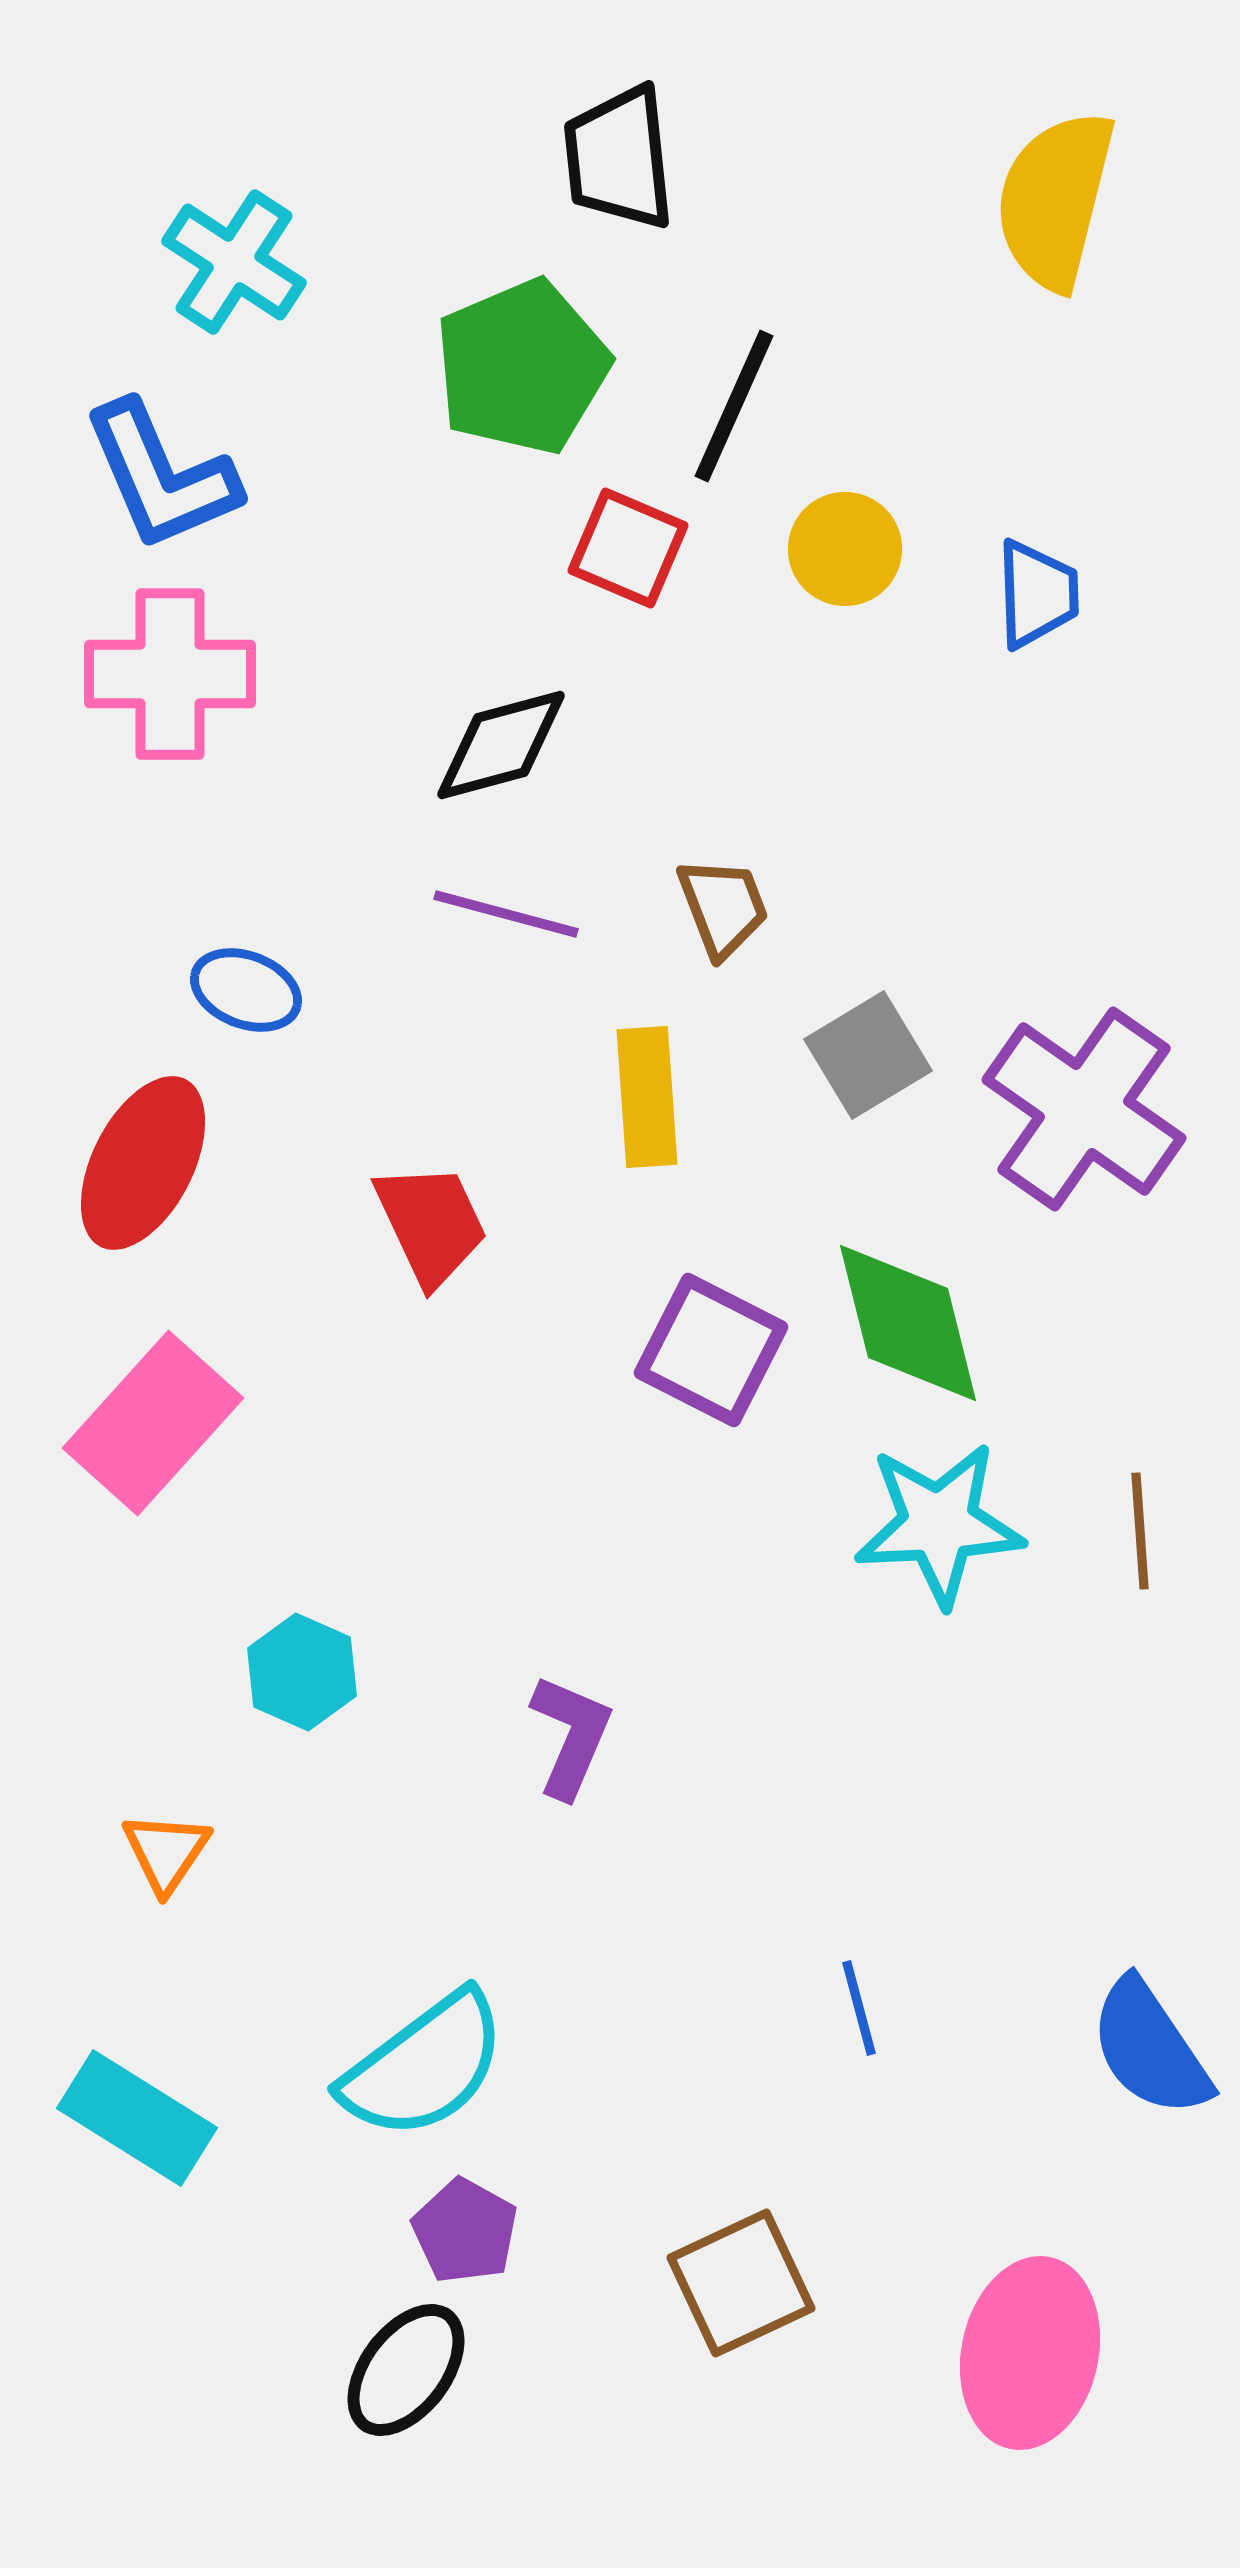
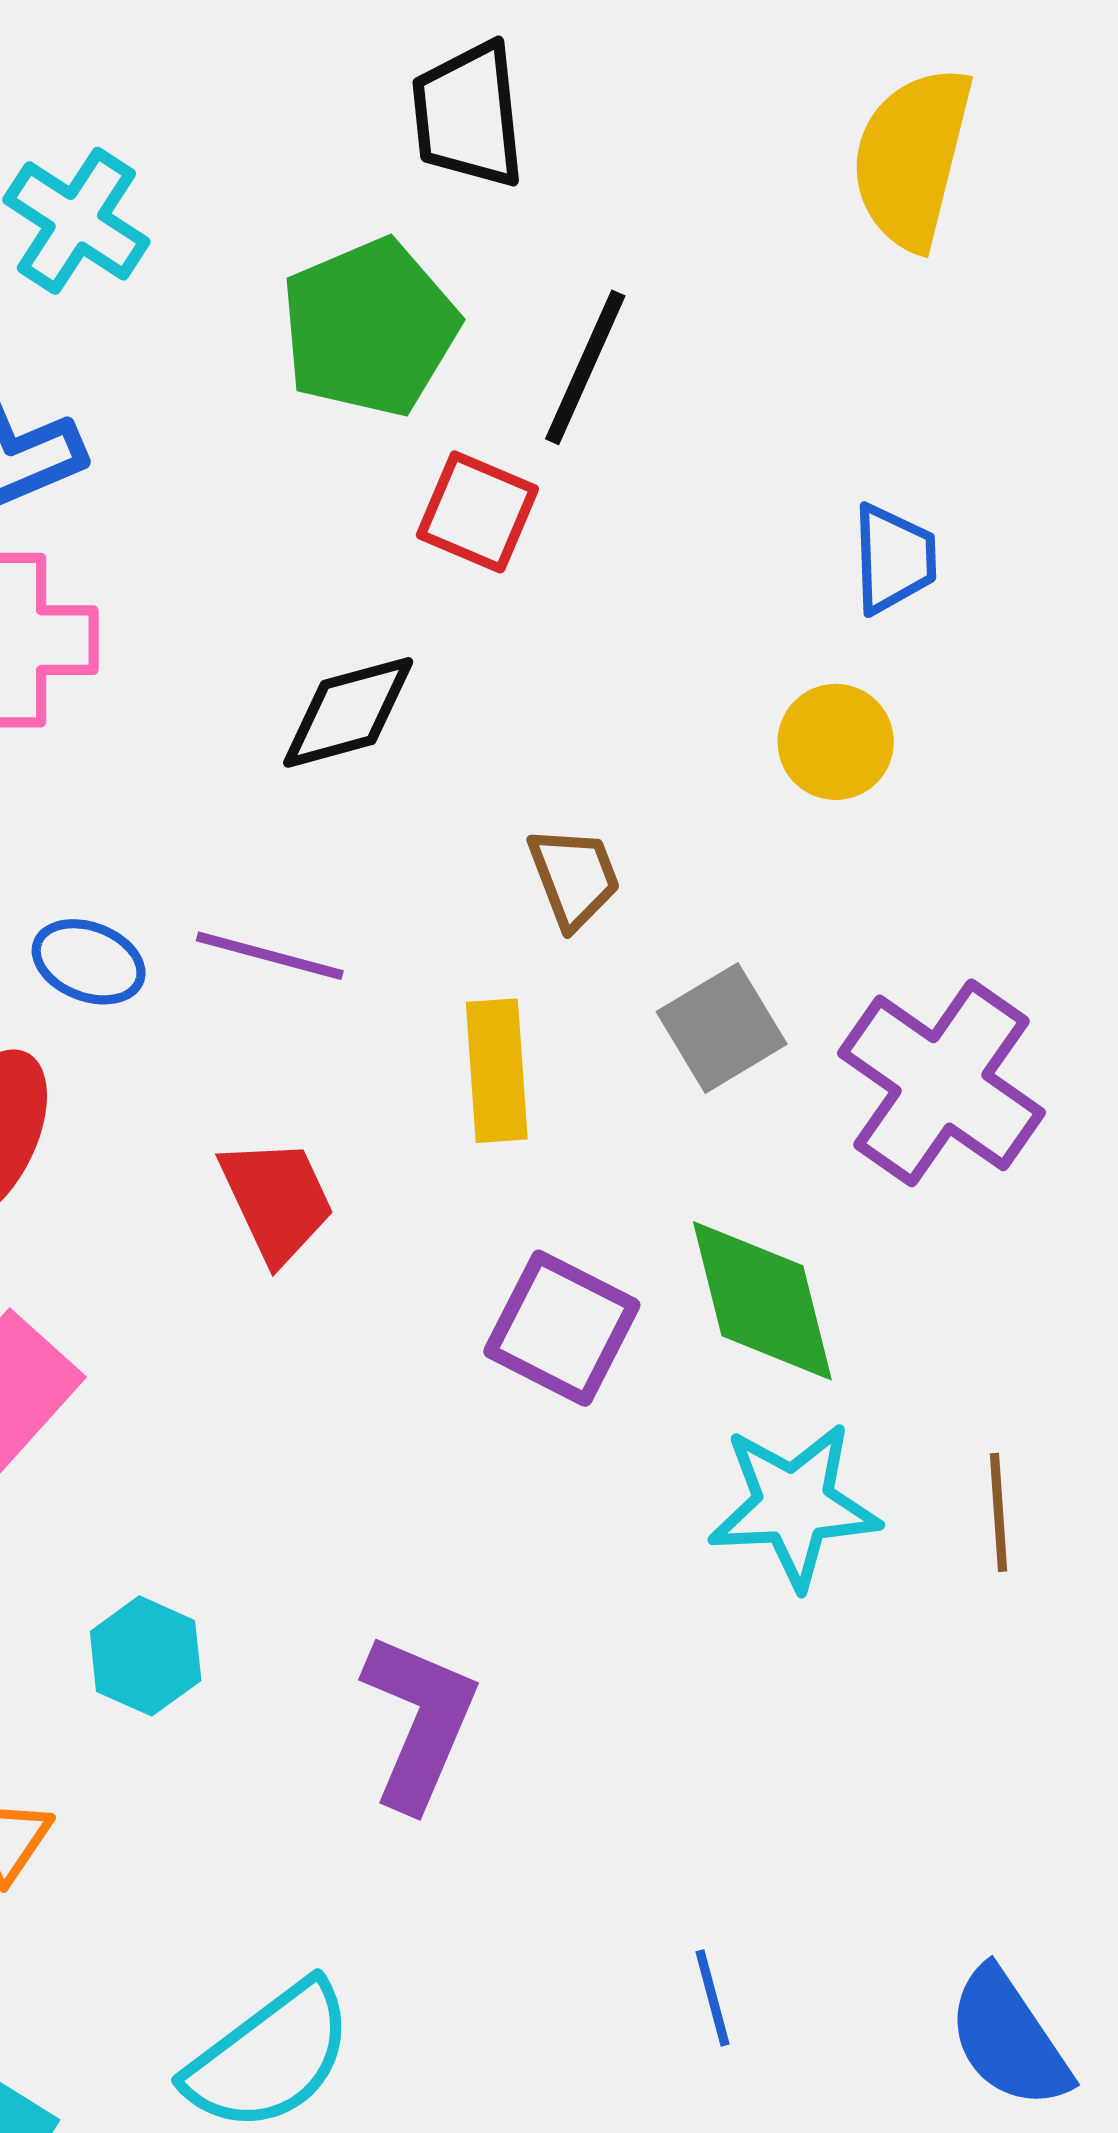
yellow circle: (845, 549) -> (836, 742), moved
purple line: (506, 914) -> (270, 956), moved
purple L-shape: (571, 1736) -> (419, 1721), size x1.4

